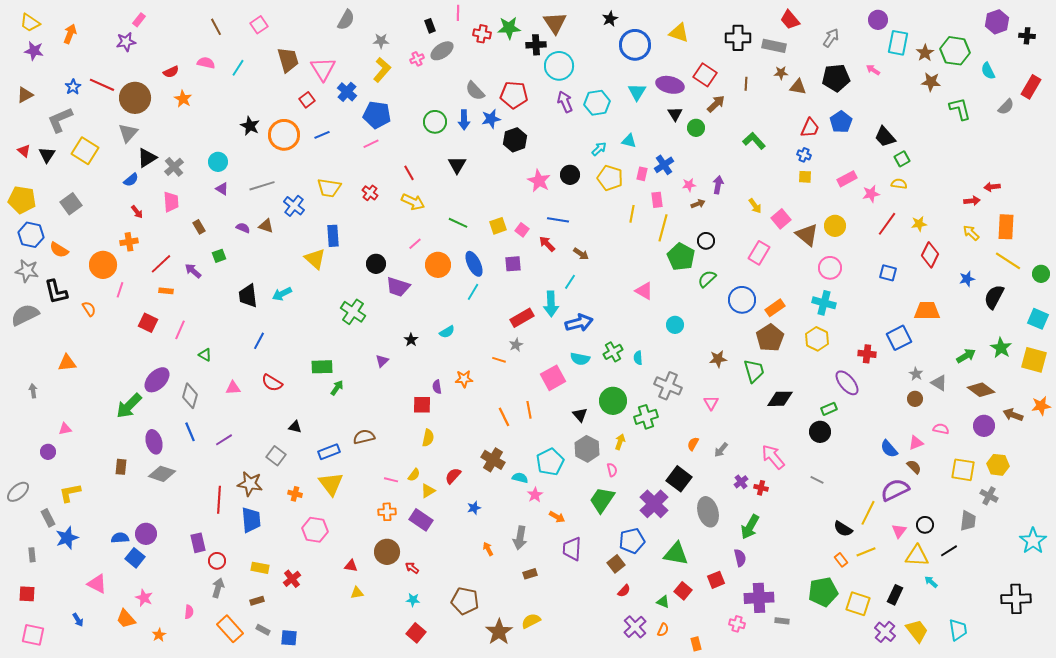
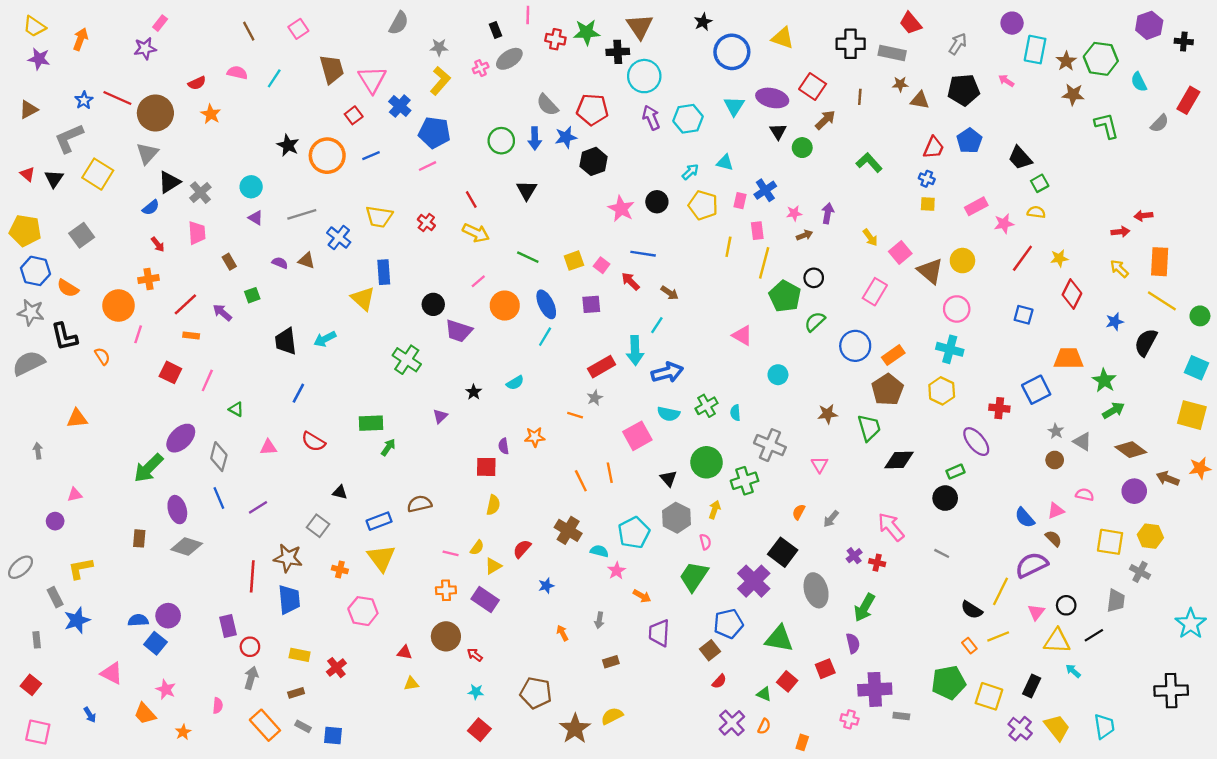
green star: (1001, 348) -> (1104, 380), moved
gray arrow: (520, 538) -> (599, 620), size x0.6
red square: (27, 594) -> (31, 685), turned 36
orange rectangle: (696, 644) -> (802, 742), turned 32

